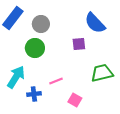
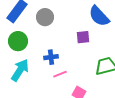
green circle: (35, 48) -> (18, 41), moved
blue cross: (34, 94) -> (51, 57), moved

